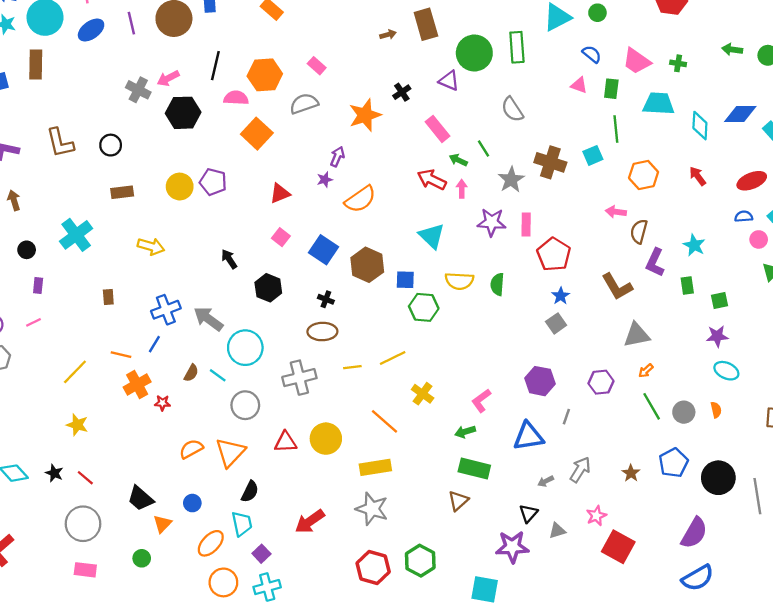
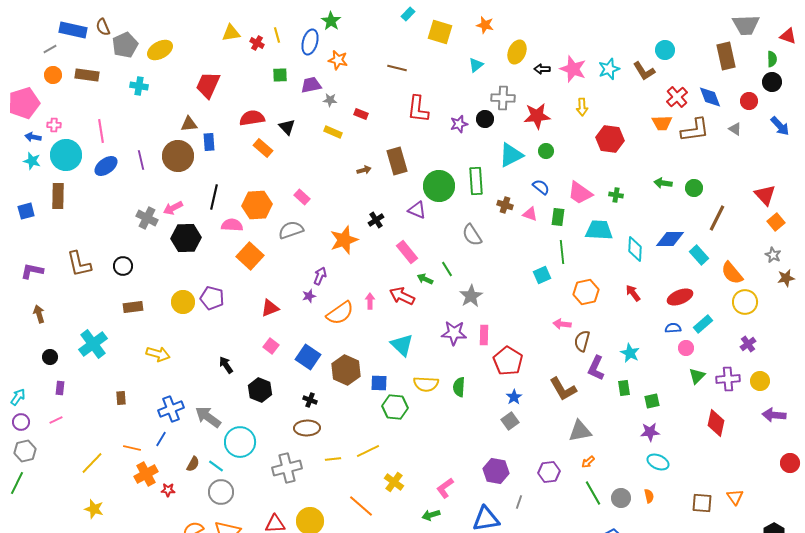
brown cross: (550, 162) -> (505, 205), moved, size x0.6
pink arrow: (462, 189) -> (370, 301), moved
gray circle: (245, 405) -> (221, 492), moved

